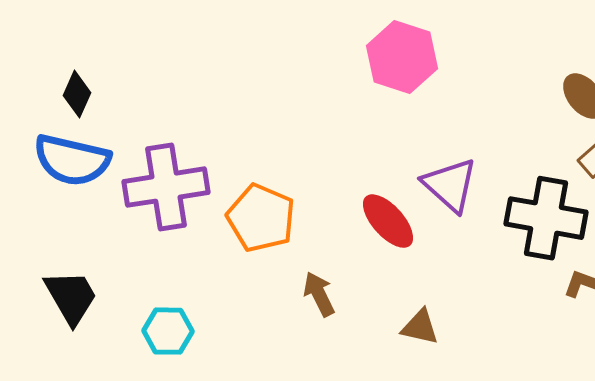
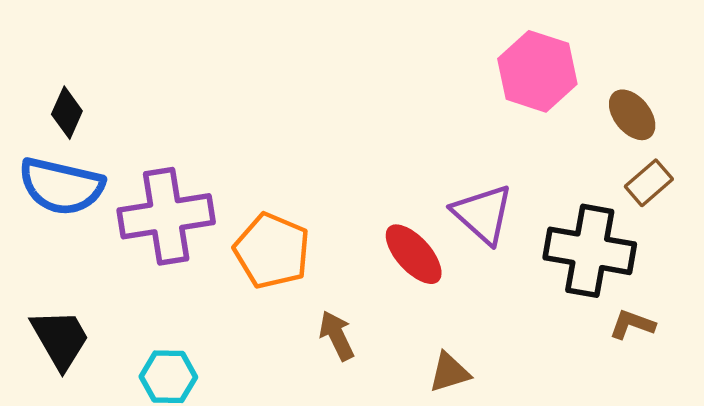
pink hexagon: (402, 57) -> (537, 71), moved
brown triangle: (420, 327) -> (449, 372), turned -30

